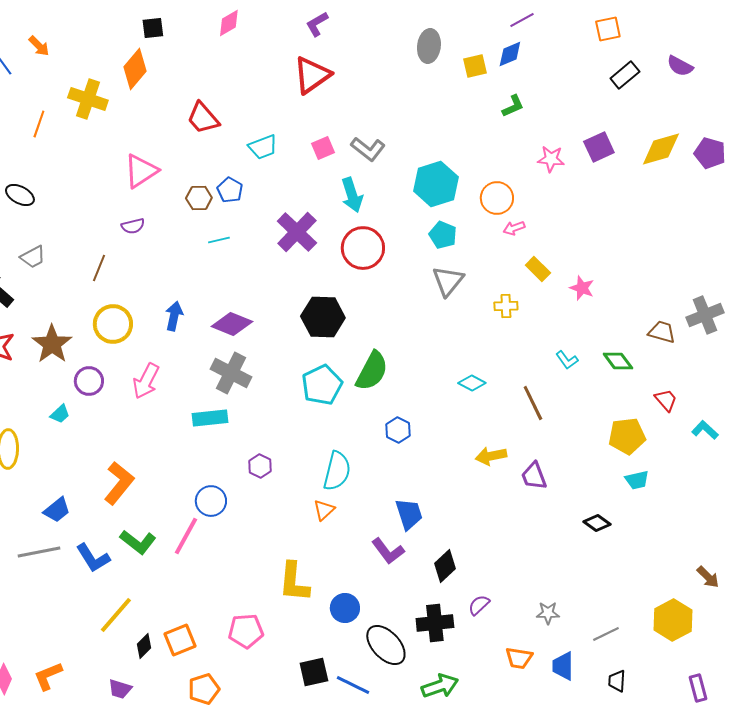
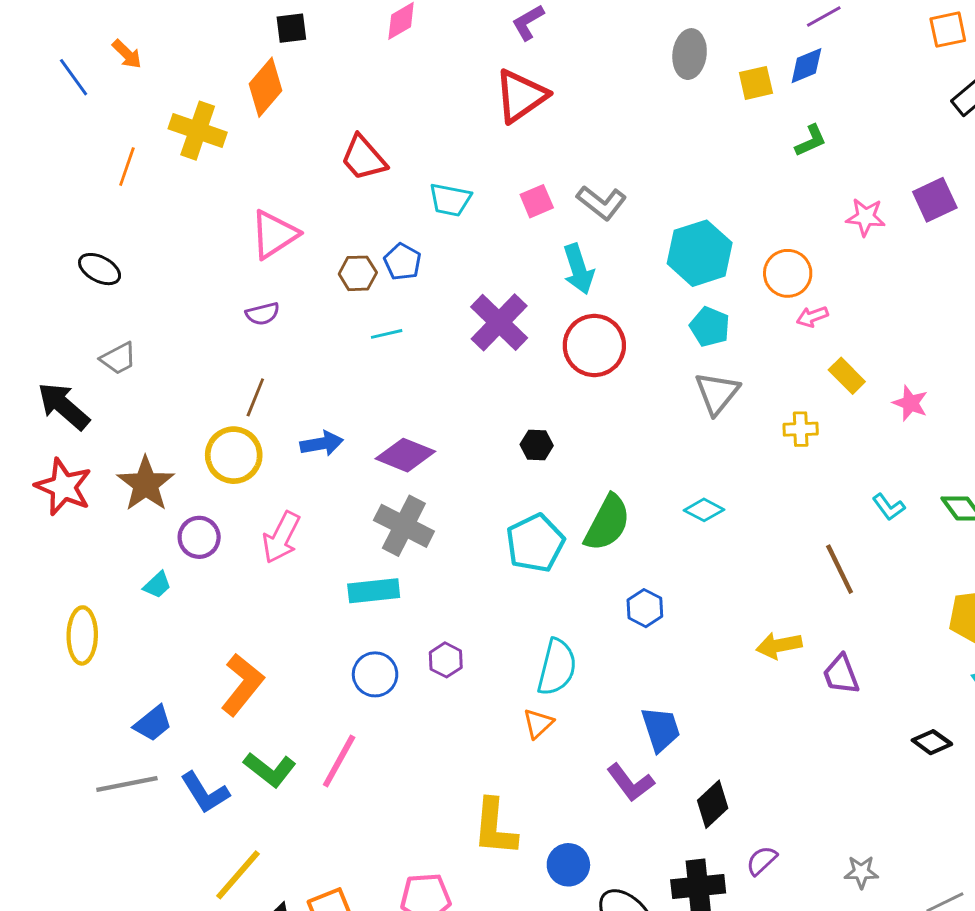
cyan trapezoid: (263, 147) -> (450, 200), turned 32
brown line: (99, 268) -> (255, 397), moved
blue arrow: (174, 316) -> (322, 444), turned 68
black hexagon: (323, 317) -> (537, 445), size x0.5
cyan diamond: (472, 383) -> (704, 510), moved
blue circle: (211, 501) -> (375, 674), moved

